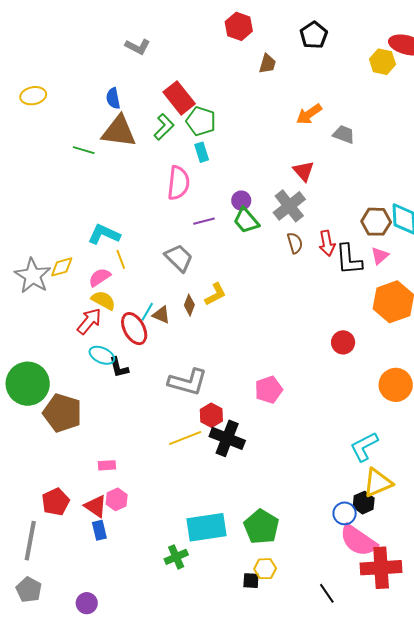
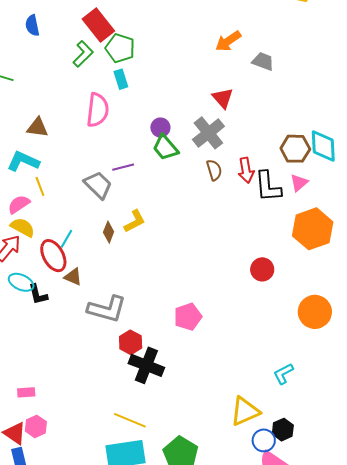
brown triangle: (119, 131) -> (37, 127), moved, size x0.6
purple line: (204, 221) -> (123, 167), moved
brown triangle: (161, 315) -> (73, 277), moved
yellow line: (185, 438) -> (130, 420), moved, turned 44
cyan L-shape: (364, 447) -> (283, 374), size x0.7
yellow triangle: (378, 483) -> (245, 411), moved

